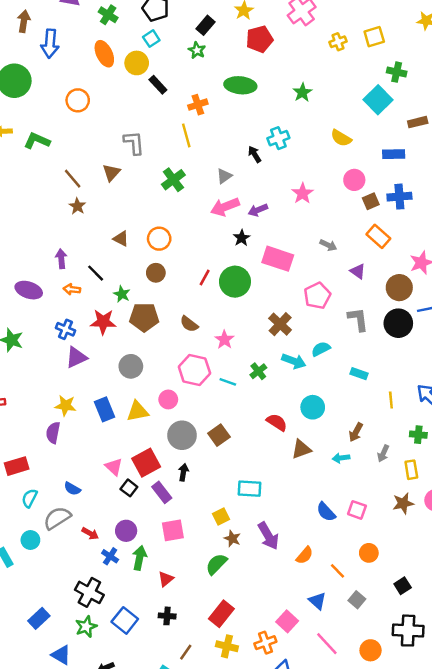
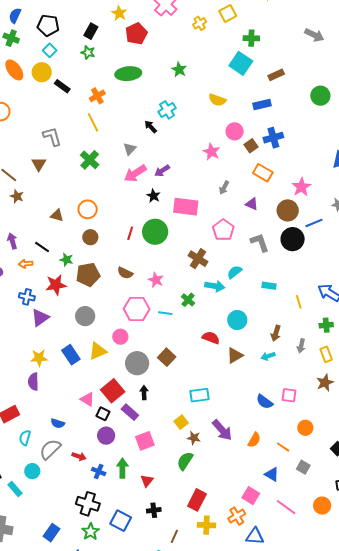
pink star: (303, 193) -> (211, 152), moved
gray arrow: (328, 245) -> (224, 188), turned 104
purple circle: (126, 531) -> (106, 436), moved

